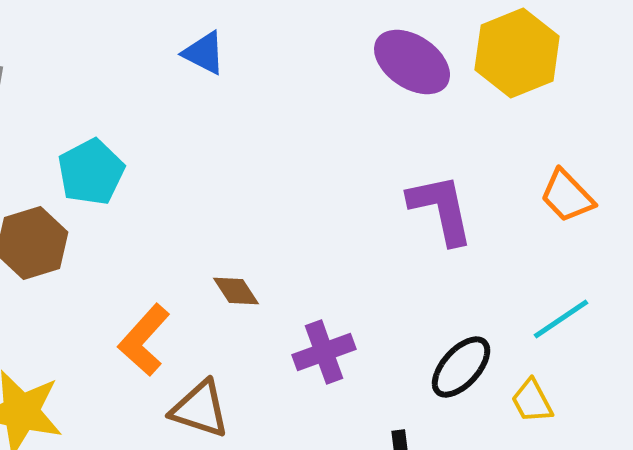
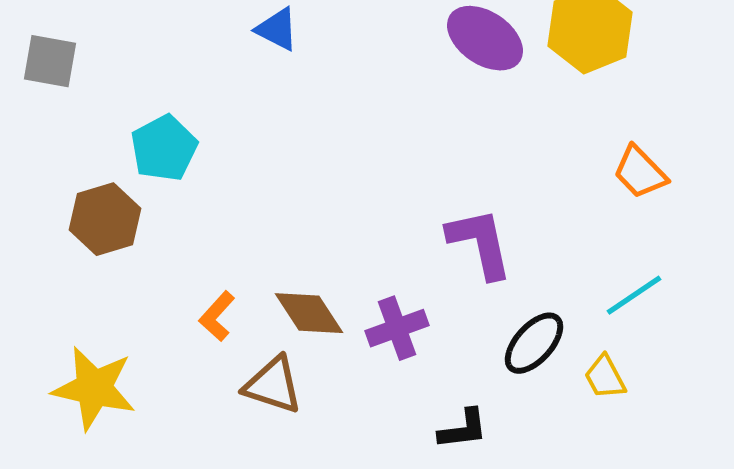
purple L-shape: (441, 209) -> (480, 243), moved
brown diamond: (236, 291) -> (309, 313), moved, size x1.5
orange L-shape: (144, 340) -> (217, 316), size x0.7

